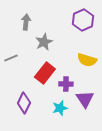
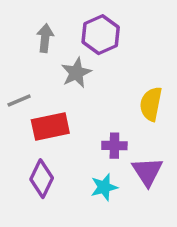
purple hexagon: (83, 20) -> (101, 35), moved
yellow semicircle: (87, 60) -> (151, 104), turned 84
red rectangle: (45, 73) -> (50, 127), moved, turned 40

